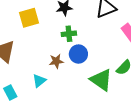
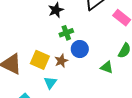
yellow square: (29, 18) -> (40, 60), moved, turned -36
green triangle: (101, 80) -> (107, 67), size x0.6

